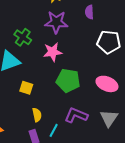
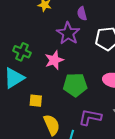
purple star: (56, 22) -> (68, 33), moved, turned -30
yellow semicircle: (37, 115) -> (52, 125), size x1.5

